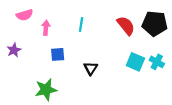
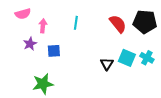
purple star: (14, 50) -> (30, 44), moved
black triangle: (91, 68) -> (107, 64), moved

